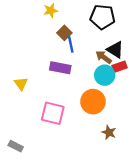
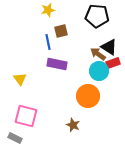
brown square: (64, 33) -> (61, 31), turned 32
blue line: (71, 44) -> (48, 42), moved
pink square: (53, 113) -> (26, 116), moved
brown star: (109, 132) -> (73, 125), moved

